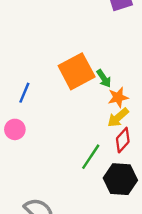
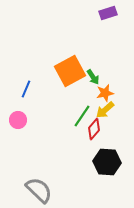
red diamond: (123, 140) -> (94, 129), moved
green line: (91, 157) -> (82, 116), moved

